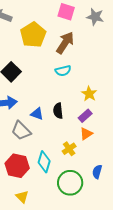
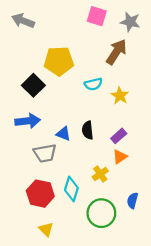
yellow pentagon: (33, 35) -> (59, 61), moved, turned 30
brown arrow: (65, 43) -> (116, 52), moved
yellow star: (89, 94) -> (120, 96), moved
gray trapezoid: (21, 131) -> (45, 153), turned -55

